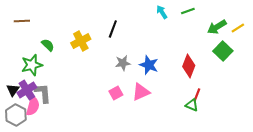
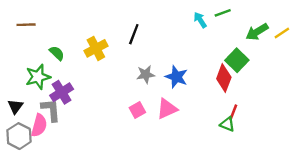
cyan arrow: (162, 12) -> (200, 20), moved
green square: (223, 51) -> (237, 60), moved
purple cross: (27, 90) -> (62, 92), moved

